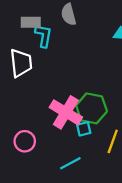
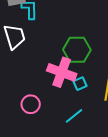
green hexagon: (92, 108) -> (77, 50), moved

